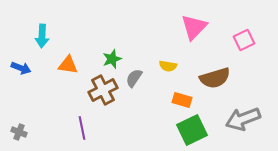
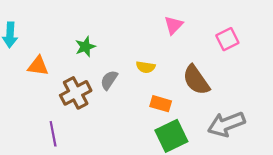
pink triangle: (194, 27) -> (174, 25), size x0.7
green star: (112, 59) -> (85, 47), moved
brown semicircle: (215, 78) -> (196, 80), turned 72

